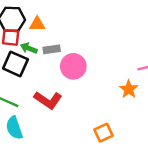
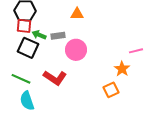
orange triangle: (37, 24) -> (77, 14), moved
orange square: (103, 133) -> (111, 90), moved

